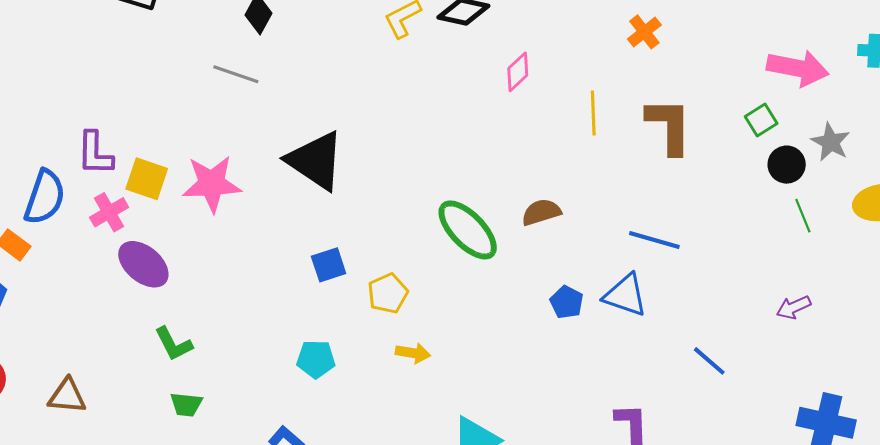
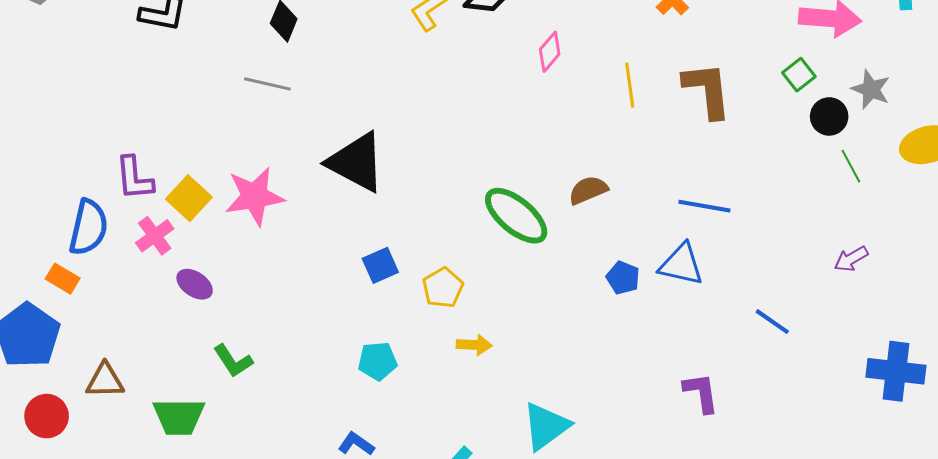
yellow square: (147, 179) -> (189, 198), turned 30
purple ellipse: (143, 264) -> (195, 284), size x0.7
brown triangle: (67, 396) -> (105, 381), moved
green trapezoid: (186, 405) -> (179, 417), moved, size x1.6

